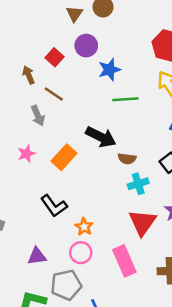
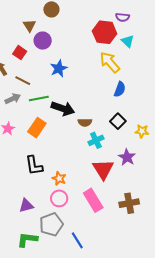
brown triangle: (75, 14) -> (30, 26), moved
blue star: (109, 70) -> (59, 68), moved
green line: (125, 99) -> (39, 99), moved
gray arrow: (38, 116) -> (13, 99), turned -84
black L-shape: (54, 206) -> (34, 166), turned 35

